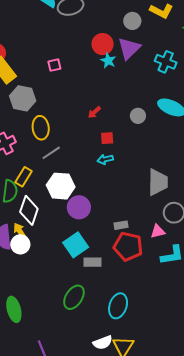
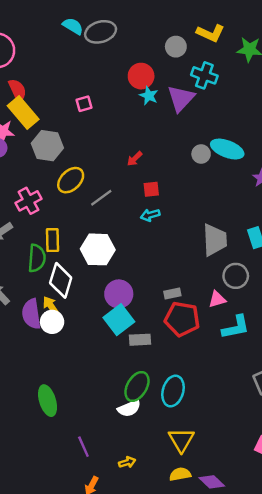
purple triangle: (129, 48) -> (181, 98), moved
cyan cross: (166, 62) -> (204, 75), moved
gray circle: (138, 116) -> (201, 154), moved
yellow ellipse: (41, 128) -> (71, 180), turned 55
gray line: (51, 153) -> (101, 198), moved
yellow rectangle: (24, 177) -> (52, 240), turned -30
purple circle: (79, 207) -> (119, 294), moved
green ellipse: (74, 297) -> (137, 386), moved
white semicircle: (103, 343) -> (129, 408), moved

